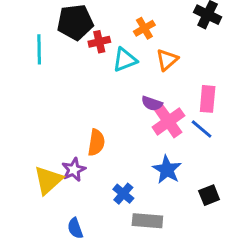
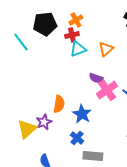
orange cross: (144, 28) -> (76, 20), moved
red cross: (99, 42) -> (72, 35), moved
cyan line: (39, 49) -> (21, 42), turned -36
blue star: (167, 170) -> (82, 114), moved

